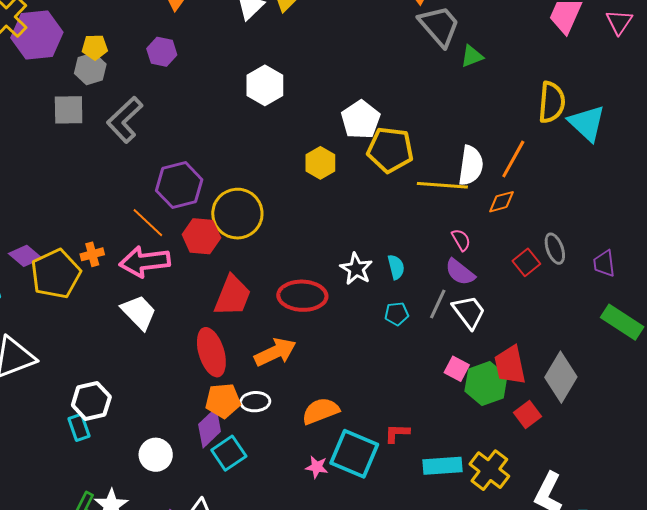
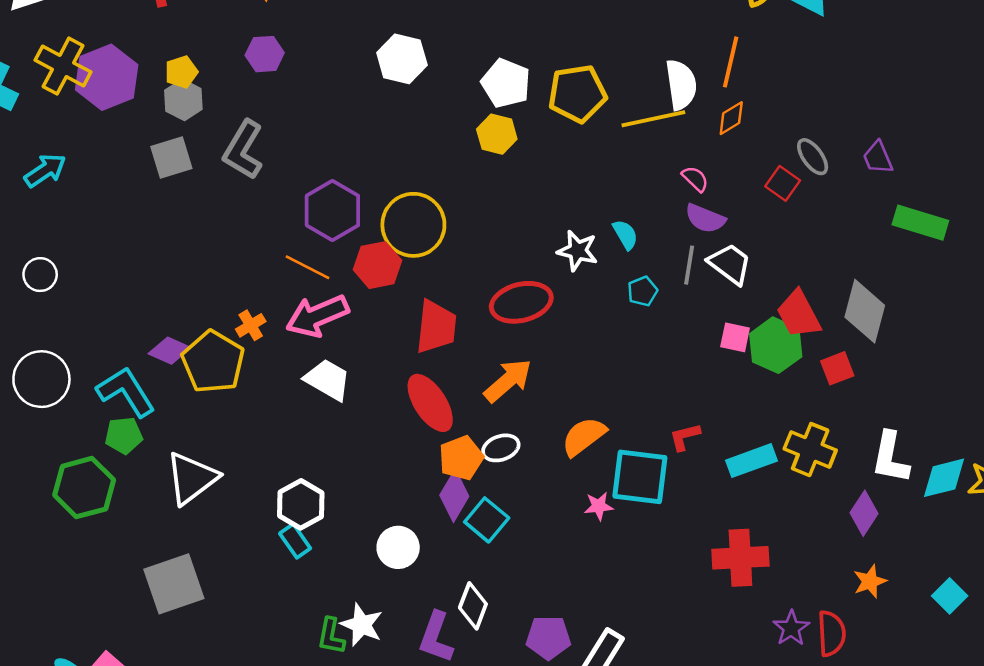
white pentagon: (361, 120) -> (506, 83), moved
red square: (528, 414) -> (837, 368), turned 32

